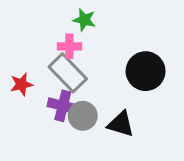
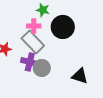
black circle: (146, 71) -> (63, 27), moved
black triangle: (121, 124) -> (80, 76), moved

